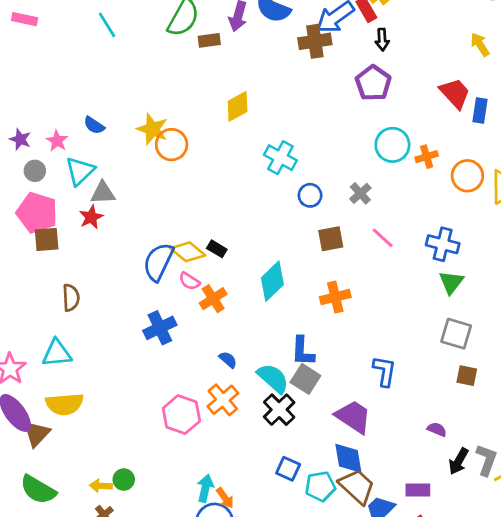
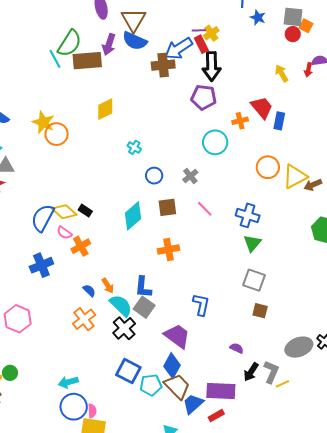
cyan line: (107, 25) -> (55, 59), moved
brown rectangle: (209, 40) -> (87, 61), size x1.8
black arrow: (382, 40) -> (212, 66), size x1.8
purple pentagon: (373, 83) -> (204, 97), turned -30
orange cross: (427, 157) -> (240, 121), moved
cyan cross: (280, 158) -> (134, 147), size x0.6
cyan diamond: (272, 281) -> (133, 216), moved
pink hexagon: (181, 415) -> (18, 319), moved
blue diamond: (348, 458) -> (172, 366), turned 35
blue square: (288, 469) -> (128, 371), size x1.4
cyan arrow: (205, 488) -> (68, 382), turned -120
purple rectangle: (418, 490) -> (221, 391), size x1.6
orange arrow: (225, 498) -> (108, 286), moved

